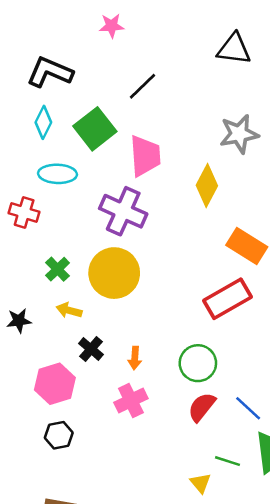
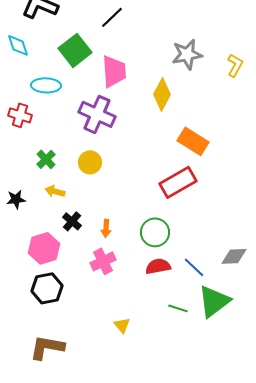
cyan diamond: (43, 122) -> (18, 45), moved, turned -45
yellow circle: (114, 273) -> (90, 162), size x0.6
red semicircle: (202, 407) -> (158, 266), turned 40
black hexagon: (59, 435) -> (47, 288), size x1.4
yellow triangle: (200, 483) -> (122, 325), moved

